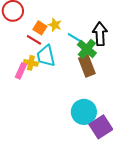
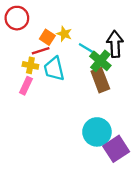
red line: (34, 40) -> (41, 51), turned -49
yellow cross: (31, 63) -> (30, 65), moved

